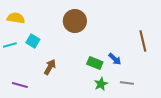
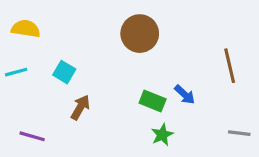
brown circle: (75, 21) -> (140, 34), moved
cyan square: (33, 41) -> (64, 72), moved
gray line: (127, 83) -> (239, 133), moved

